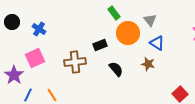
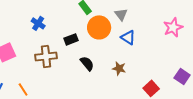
blue cross: (39, 29) -> (38, 23), moved
brown star: (148, 64) -> (119, 68), moved

